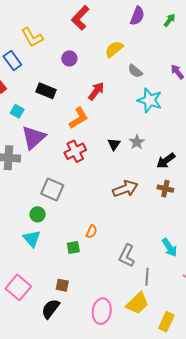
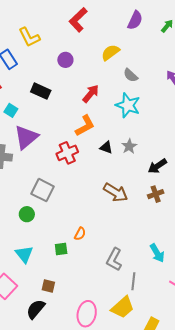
cyan star: (150, 100) -> (128, 105), moved
orange L-shape: (79, 118) -> (85, 126), moved
black triangle: (114, 144) -> (106, 148), turned -48
brown arrow: (125, 189) -> (116, 192), turned 50
brown cross: (165, 189) -> (156, 194), turned -35
cyan triangle: (32, 239) -> (24, 254), moved

